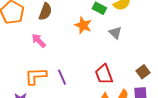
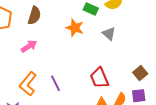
pink arrow: (39, 41) -> (29, 46), turned 105
orange L-shape: (36, 76) -> (28, 84), turned -45

